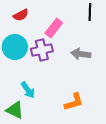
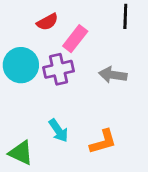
red semicircle: (21, 15) -> (47, 22), moved
cyan arrow: (28, 90) -> (58, 131), moved

